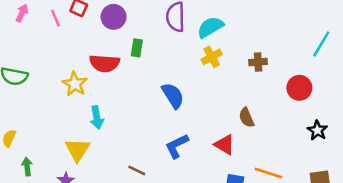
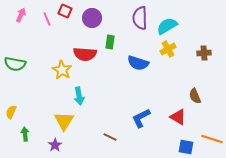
blue semicircle: (173, 96) -> (138, 63), moved, turned 140

